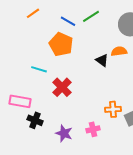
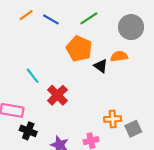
blue line: (68, 21) -> (51, 19), moved
orange pentagon: (61, 44) -> (79, 49), moved
cyan line: (39, 69) -> (33, 76), turned 35

